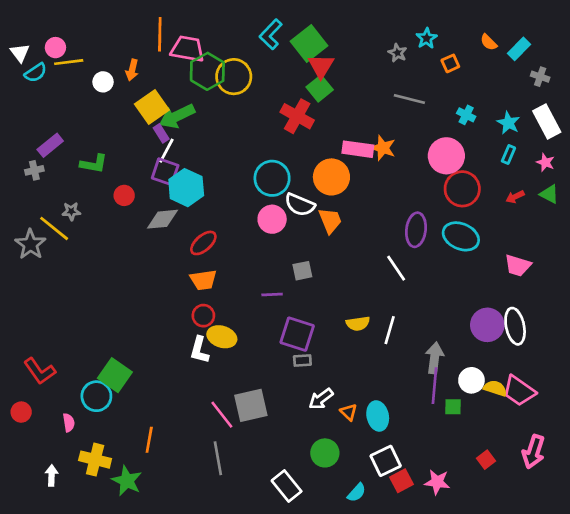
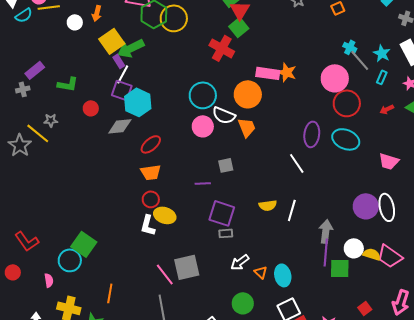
gray line: (409, 99) -> (360, 60), moved, turned 35
green square: (453, 407) -> (340, 268), size x1.5

